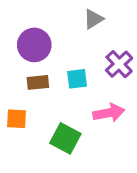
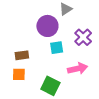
purple circle: (34, 45) -> (47, 26), moved
brown rectangle: (38, 82) -> (22, 55), moved

